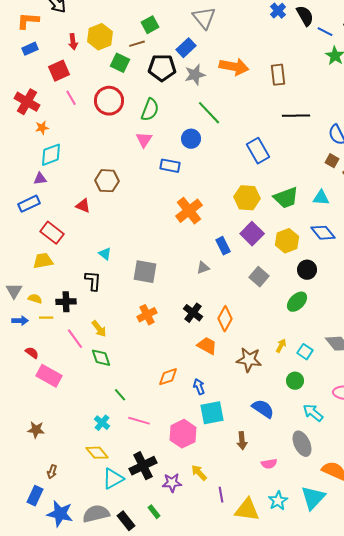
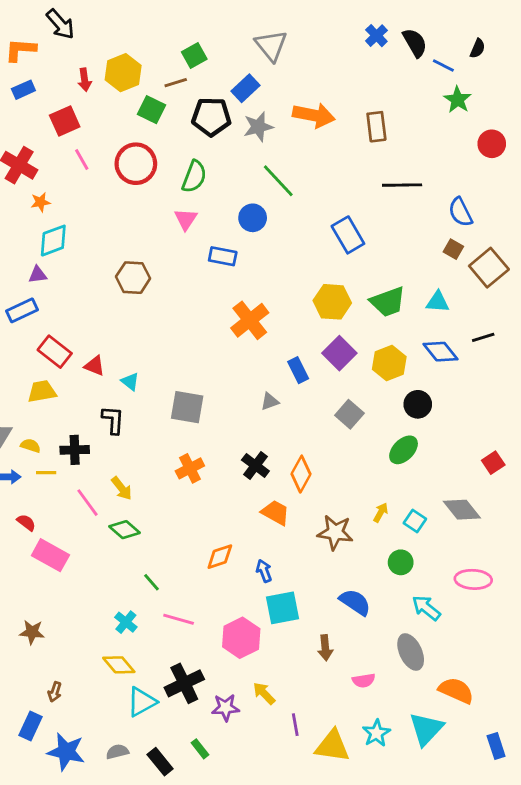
red triangle: (83, 206) -> (95, 366), moved
green diamond: (101, 358) -> (124, 530), turned -30
gray semicircle: (96, 514) -> (117, 752), size x0.6

